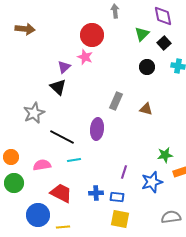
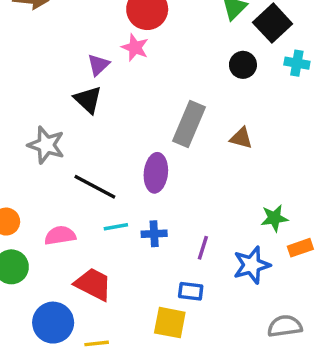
black square: (164, 43) -> (273, 23), size x1.5
gray rectangle: (116, 101) -> (189, 124), size x1.4
gray star: (34, 113) -> (46, 145), turned -30
blue cross: (96, 193) -> (154, 234), moved
yellow square: (120, 219) -> (170, 323), moved

